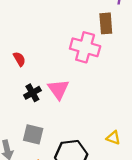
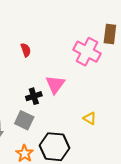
black cross: (32, 93) -> (34, 96), moved
yellow triangle: (113, 138) -> (90, 118), moved

